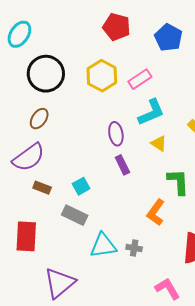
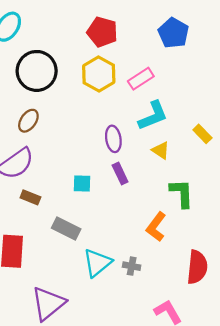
red pentagon: (117, 27) -> (102, 32), moved
cyan square: (81, 186) -> (82, 183), moved, turned 30
cyan triangle: (103, 246) -> (97, 263), turned -32

